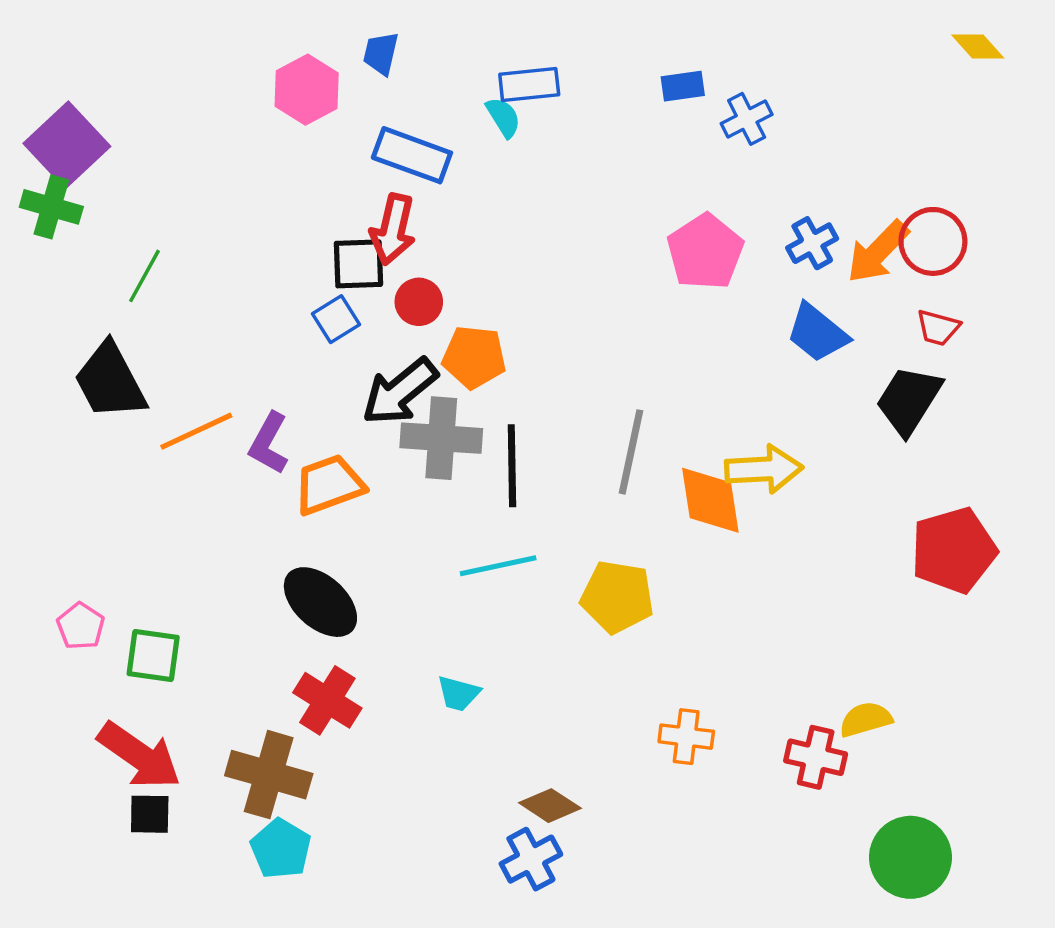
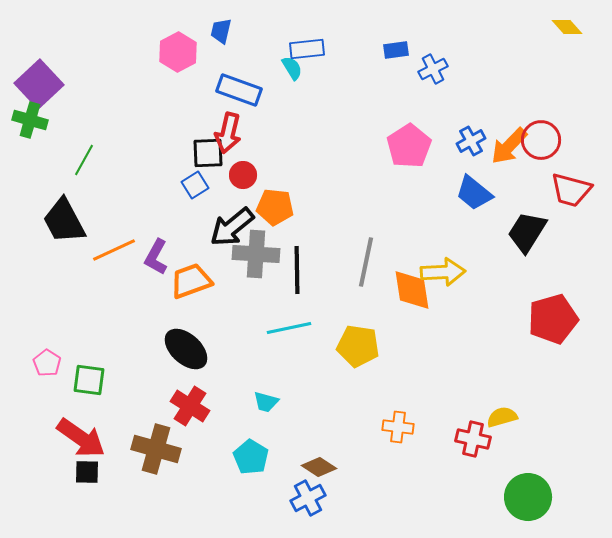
red trapezoid: (938, 328) -> (571, 190), moved, size x1.6
cyan pentagon: (281, 849) -> (251, 457), moved

